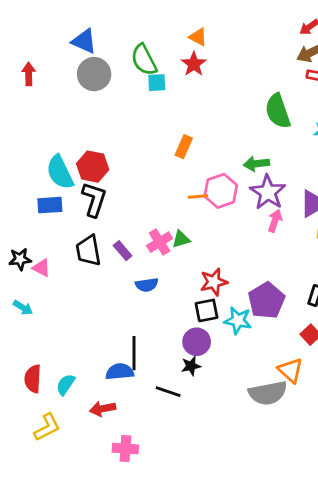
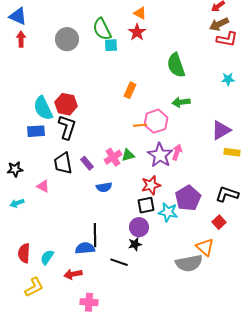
blue triangle: (84, 41) -> (18, 16), moved
green semicircle: (278, 111) -> (176, 65), moved
purple star: (268, 192) -> (160, 155), moved
pink arrow: (275, 221) -> (177, 152), moved
pink triangle: (41, 268) -> (43, 186), moved
cyan arrow: (23, 308) -> (17, 203), turned 128

